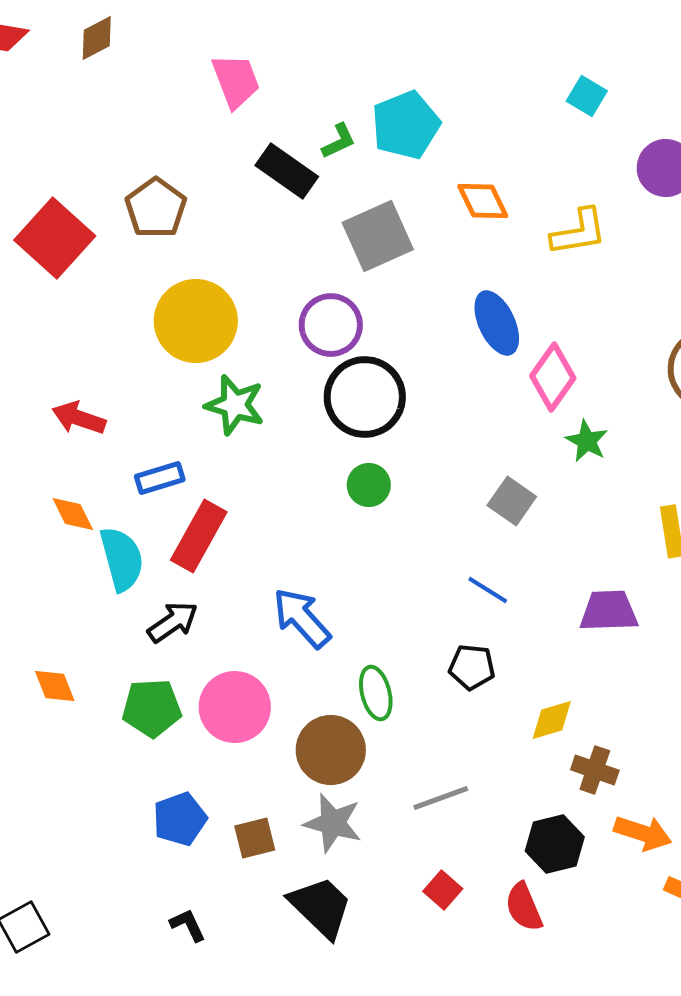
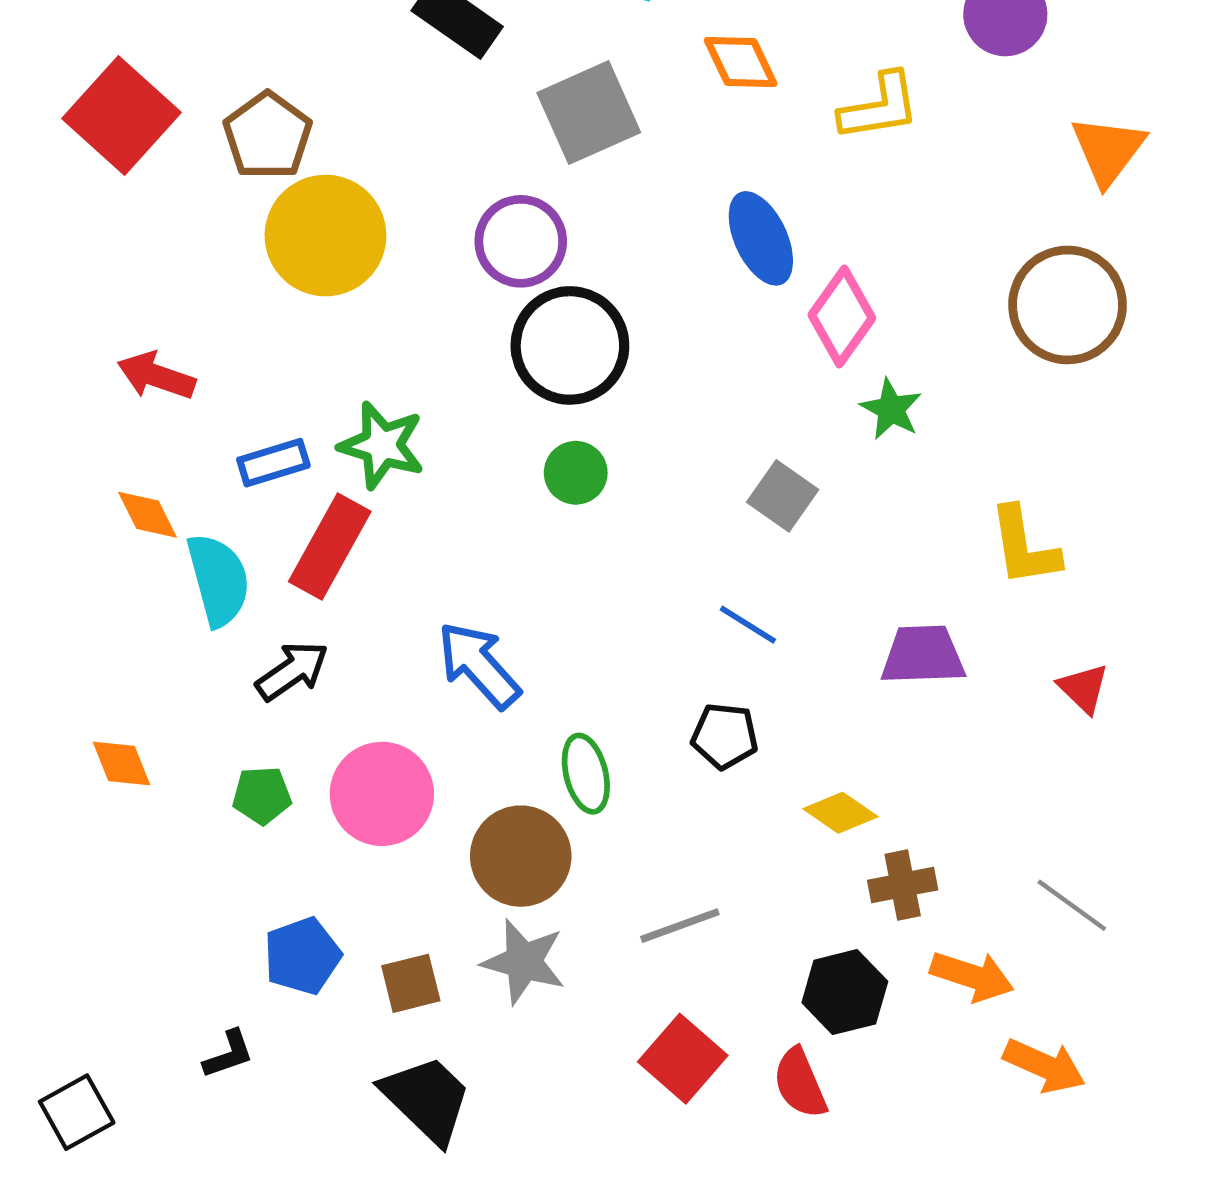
brown pentagon: (156, 208) -> (268, 136), moved
green star: (235, 405) -> (382, 445), moved
green pentagon: (152, 708) -> (262, 795), size x0.7
yellow diamond: (552, 720) -> (840, 813), turned 51
brown cross: (595, 770) -> (903, 885), turned -30
red square: (443, 890) -> (683, 1059), size x1.5
black trapezoid: (321, 907) -> (427, 1099), moved
black L-shape: (188, 925) -> (229, 1054), moved, turned 96

